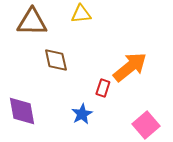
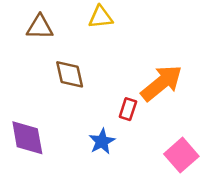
brown triangle: (32, 22) -> (40, 27), size x0.7

